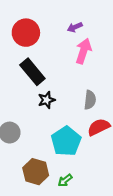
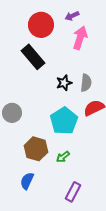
red circle: (26, 33) -> (41, 25), moved
black star: (47, 100) -> (64, 83), moved

